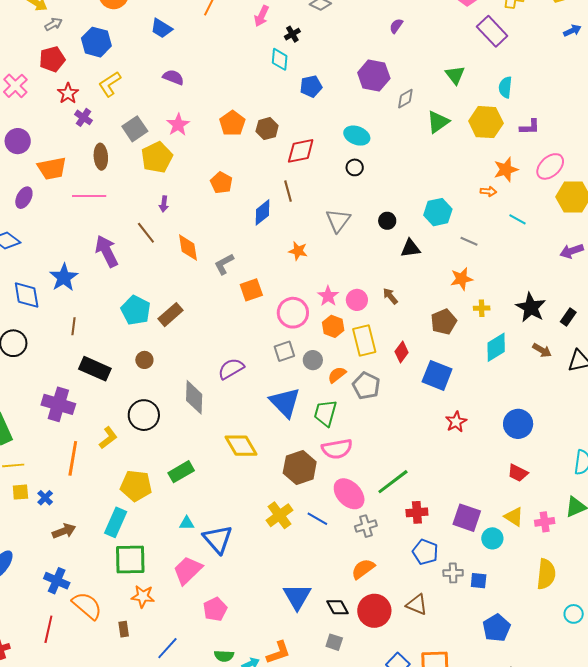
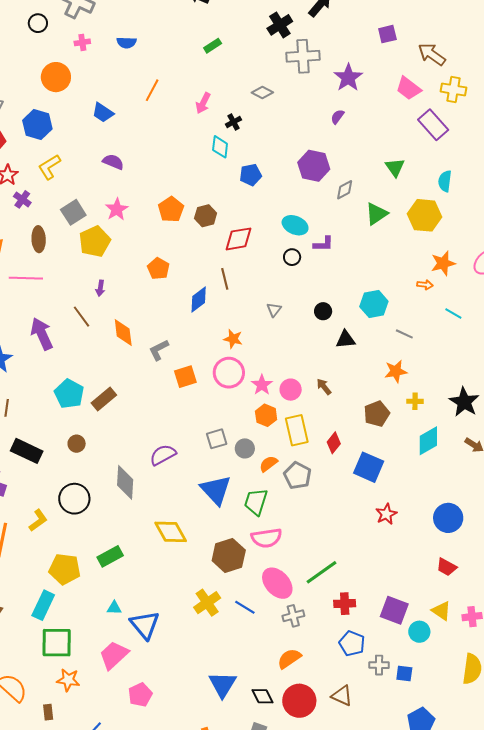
purple L-shape: (530, 127) -> (323, 244), moved
gray triangle: (338, 220) -> (274, 310), size x0.6
pink circle: (293, 313) -> (229, 373), moved

